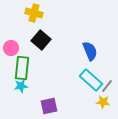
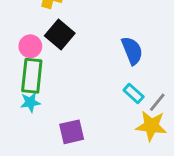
pink circle: (11, 48) -> (30, 46), moved
cyan rectangle: (91, 80) -> (134, 93), size x0.6
yellow star: (103, 102) -> (151, 126), size x1.5

